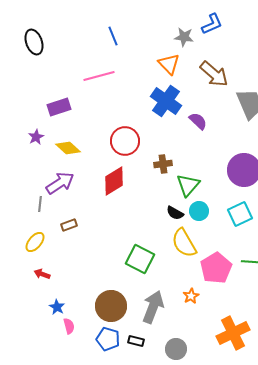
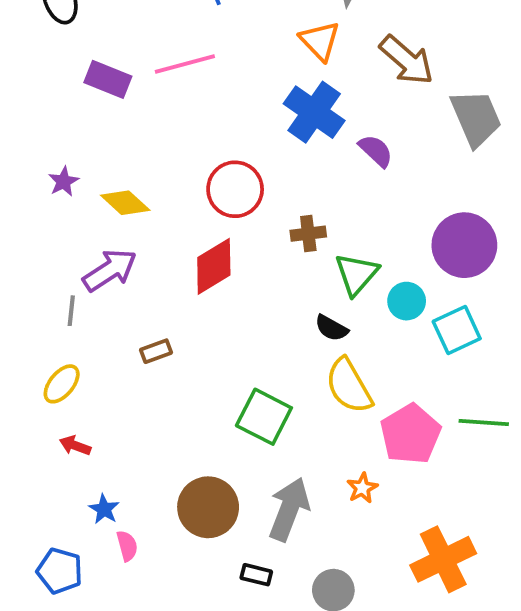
purple rectangle: (59, 107) -> (108, 79), moved, turned 40
cyan circle: (199, 211) -> (407, 301), moved
brown rectangle: (69, 225) -> (156, 351), moved
blue pentagon: (108, 339) -> (60, 571), moved

